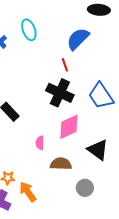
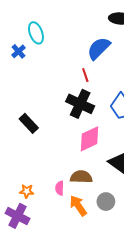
cyan ellipse: (29, 30) -> (36, 33), moved
pink semicircle: (40, 143) -> (60, 188), moved
orange arrow: (28, 192) -> (78, 206), moved

